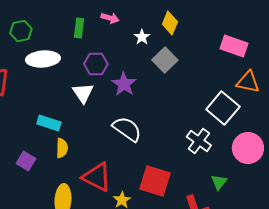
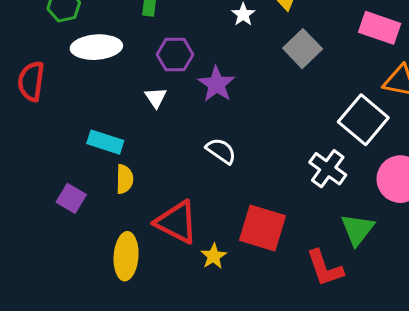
gray square: (165, 60) -> (303, 49), moved
white triangle: (83, 93) -> (156, 98), size x0.7
white semicircle: (127, 129) -> (221, 151), size x0.7
green triangle: (219, 182) -> (357, 230), size x1.4

